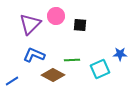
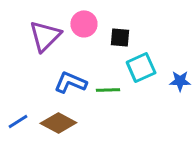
blue L-shape: (34, 55) -> (70, 83), moved
cyan square: (100, 69) -> (141, 67), moved
brown diamond: (53, 75) -> (58, 123), moved

